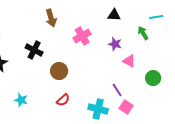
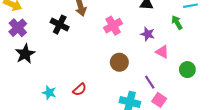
black cross: (34, 50) -> (60, 25), moved
brown circle: (59, 71) -> (119, 62), moved
red semicircle: (63, 100) -> (80, 89), moved

